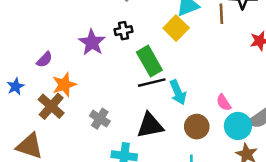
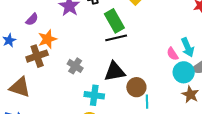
cyan arrow: (178, 92) -> (188, 47), moved
brown cross: (51, 106) -> (37, 56), turned 30
brown circle: (197, 127) -> (136, 87), moved

